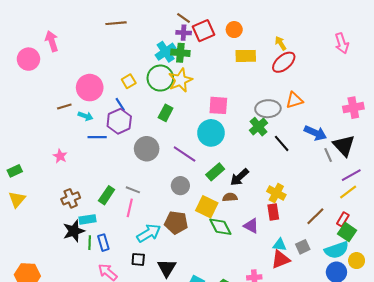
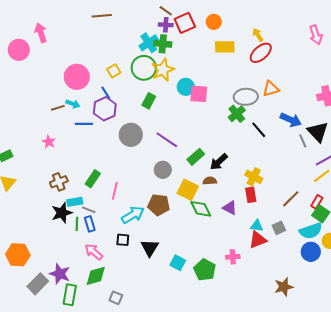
brown line: (64, 107) -> (58, 108), moved
cyan circle: (211, 133) -> (186, 87), moved, size x0.7
gray line: (133, 190) -> (89, 210), moved

